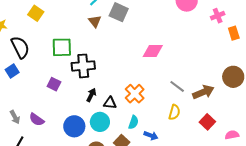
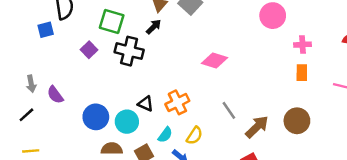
orange rectangle: (234, 33) -> (302, 73), moved
purple square: (54, 84) -> (89, 50), moved
brown arrow: (203, 92) -> (257, 127), turned -40
black arrow: (91, 95) -> (154, 27), moved
yellow semicircle: (174, 112) -> (194, 136), moved

